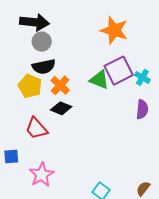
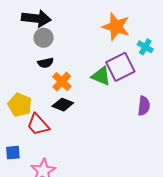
black semicircle: (44, 67) -> (46, 63), size x0.7
cyan cross: (142, 77) -> (145, 47), moved
yellow pentagon: (30, 86) -> (20, 105), moved

